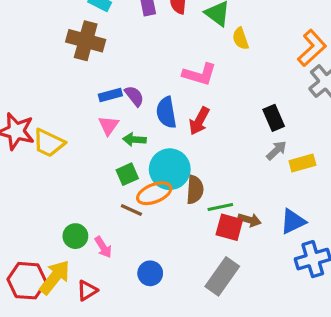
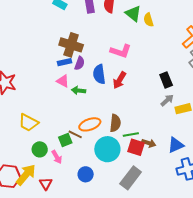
yellow semicircle: (241, 39) -> (149, 20), moved
brown cross: (86, 41) -> (71, 45), moved
purple semicircle: (134, 96) -> (80, 63), turned 56
pink triangle: (109, 125) -> (63, 81), turned -40
yellow trapezoid: (49, 143) -> (28, 123), moved
cyan circle: (170, 169) -> (107, 149), moved
green square: (127, 174) -> (65, 140), moved
red triangle: (87, 291) -> (46, 184), turned -32

